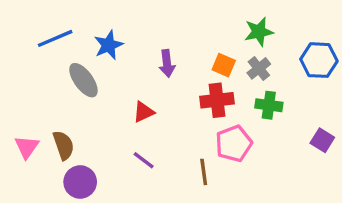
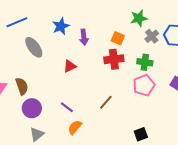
blue star: (109, 45) -> (61, 26), moved
gray cross: (259, 68) -> (152, 36), moved
pink pentagon: (234, 144) -> (144, 85), moved
purple line: (144, 160) -> (67, 107), moved
brown line: (204, 172) -> (106, 102), turned 49

